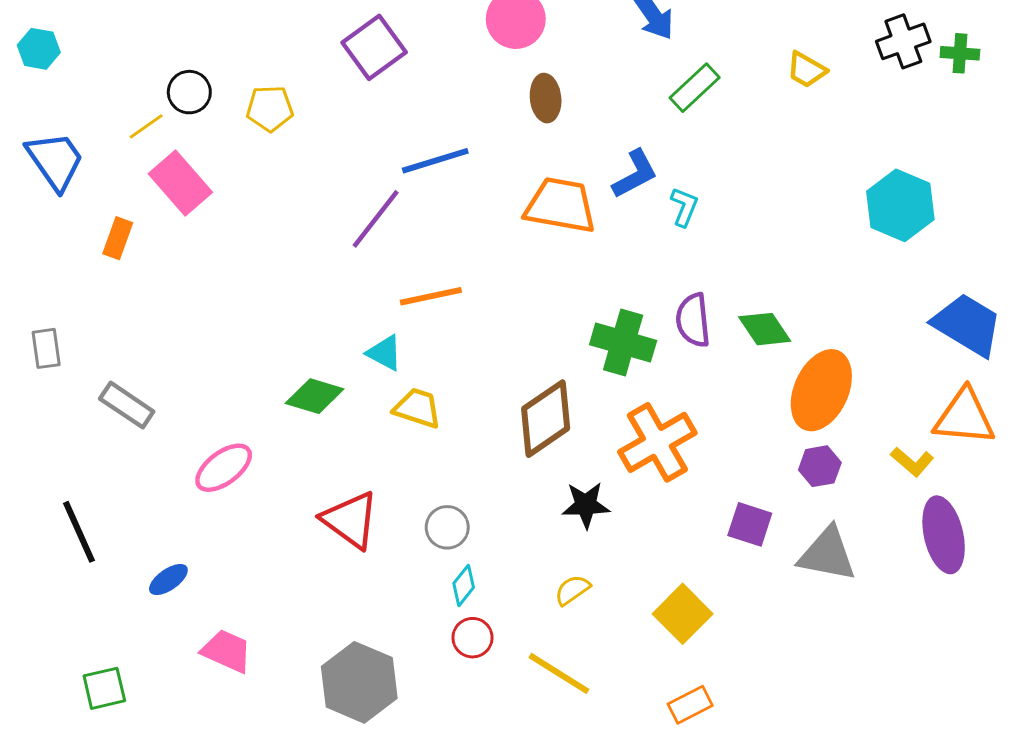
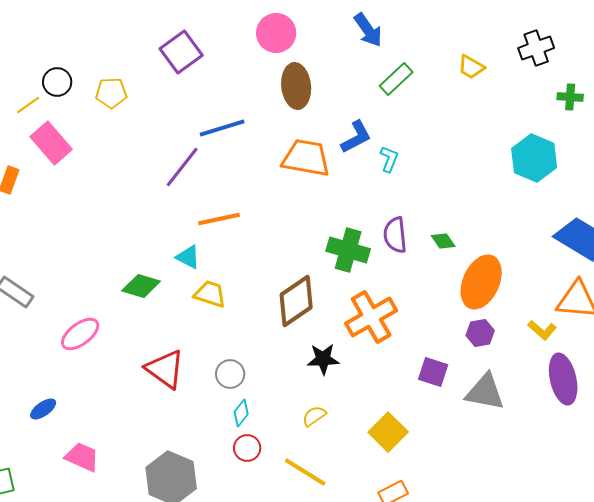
green cross: (960, 53) -> (570, 97), moved
brown ellipse: (546, 98) -> (296, 86), size x1.4
green diamond: (765, 329) -> (443, 241), size x0.7

